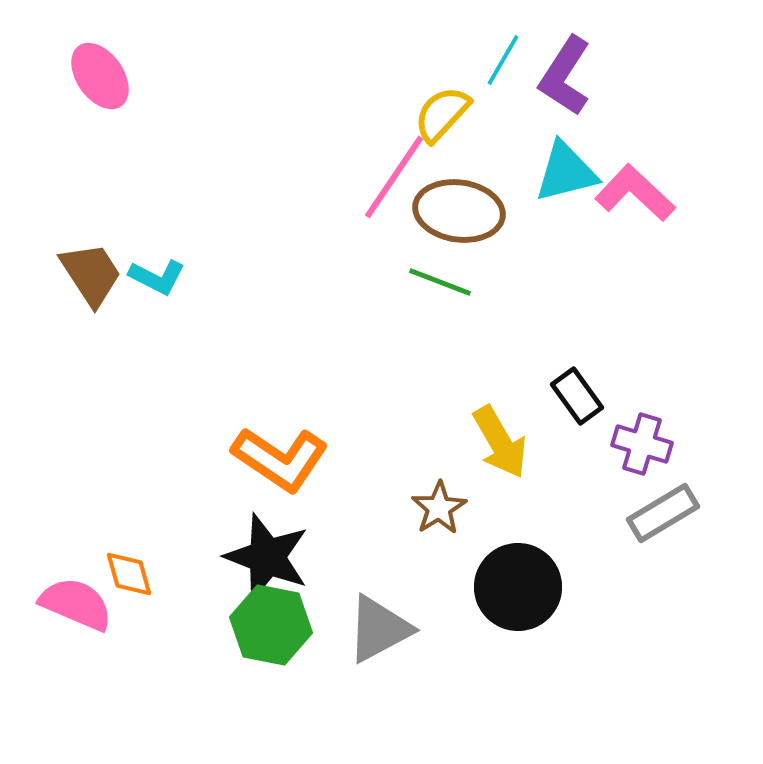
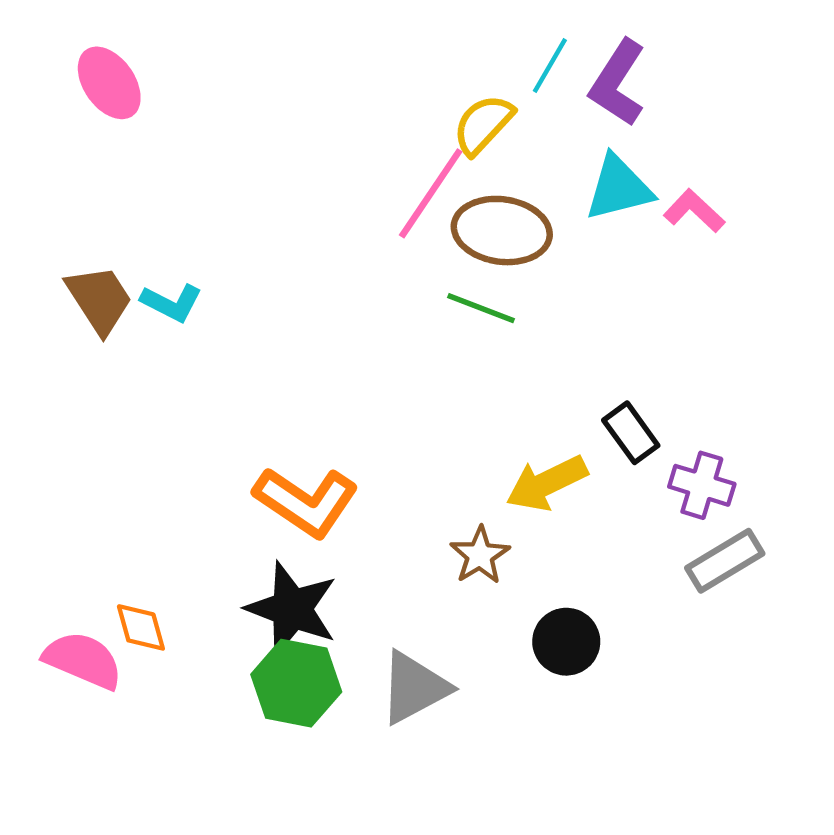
pink L-shape: (635, 193) -> (694, 211), size x0.7
yellow arrow: (500, 442) -> (547, 483), turned 94
black circle: (518, 587) -> (566, 642), size x0.7

